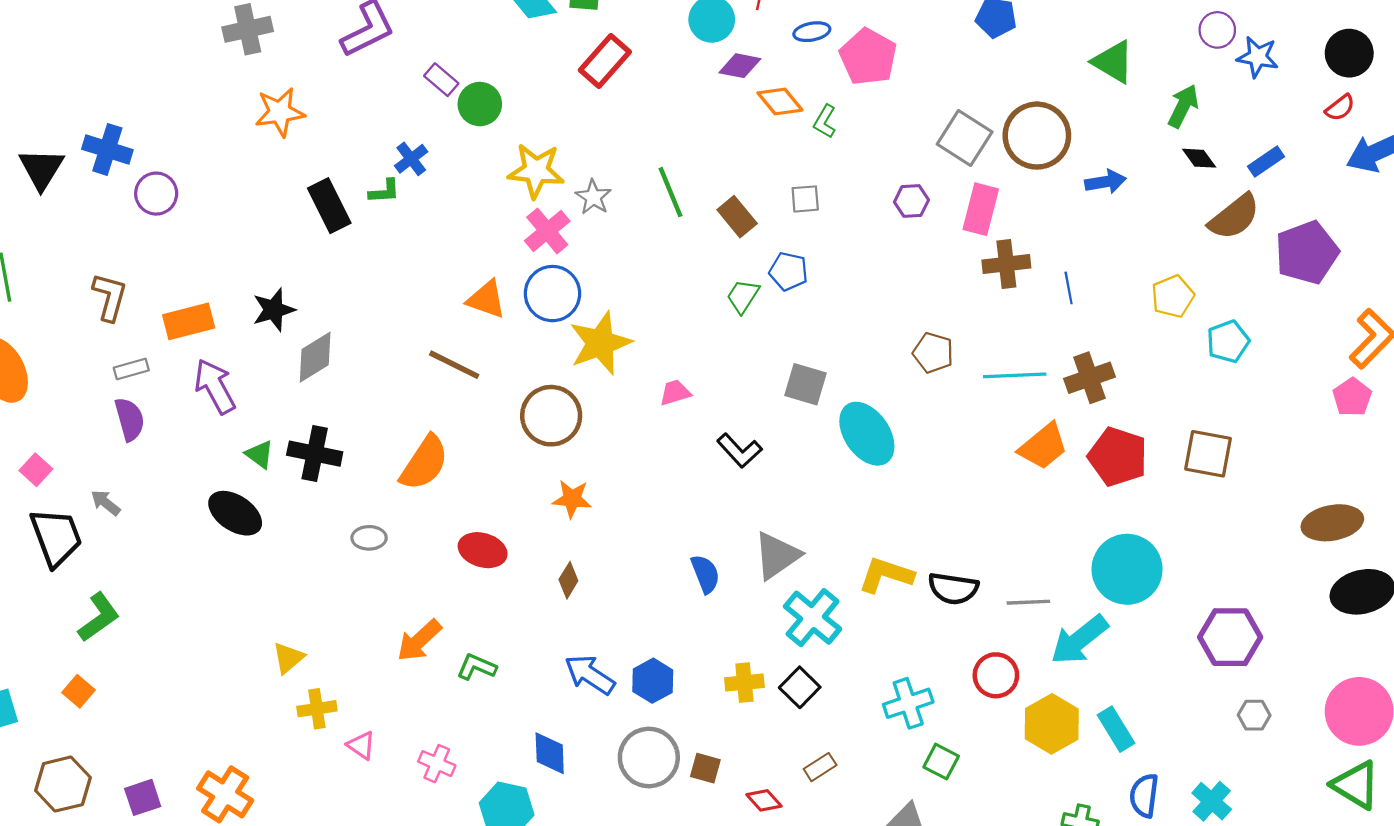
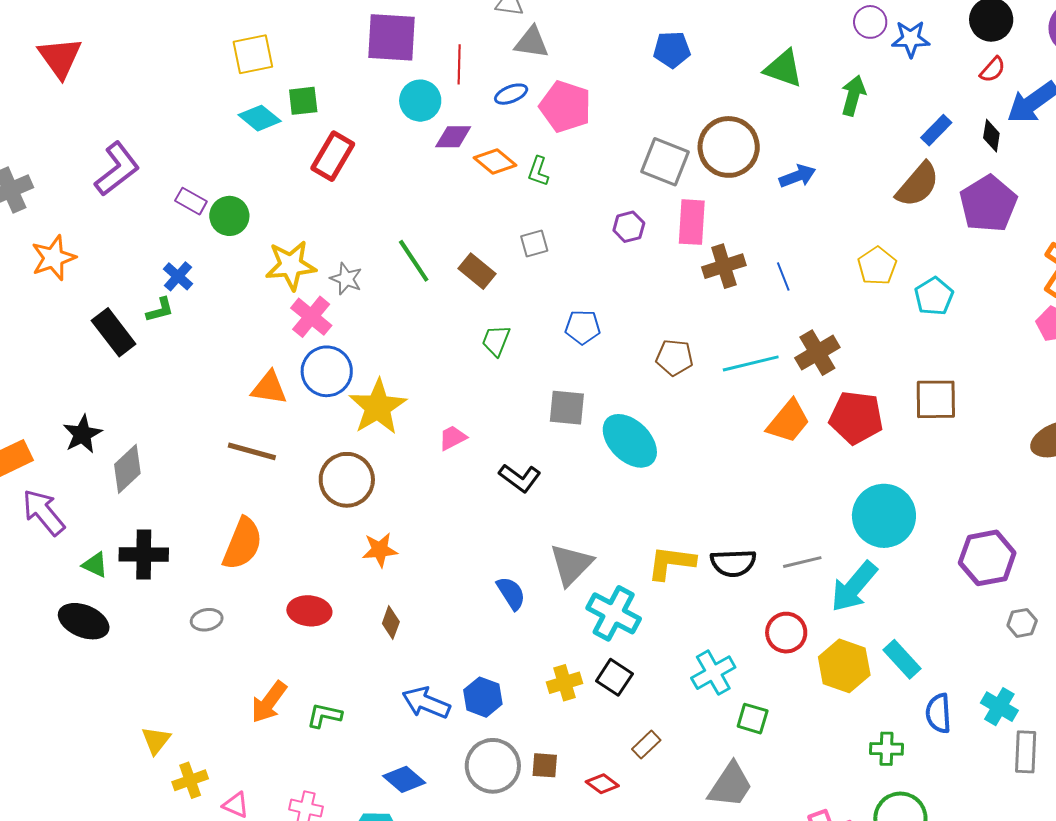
black diamond: (1199, 158) -> (991, 136), moved, turned 56
blue pentagon: (789, 271) -> (583, 327), moved
blue diamond: (550, 753) -> (404, 779), turned -36

